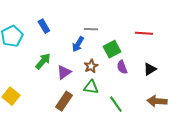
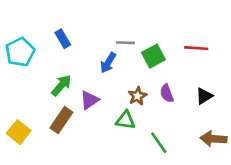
green square: (112, 49) -> (153, 56), moved
brown star: (91, 66) -> (137, 96), moved
brown rectangle: (64, 101) -> (61, 120), moved

